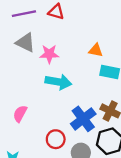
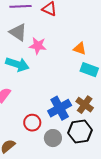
cyan arrow: (58, 82) -> (17, 64), moved

